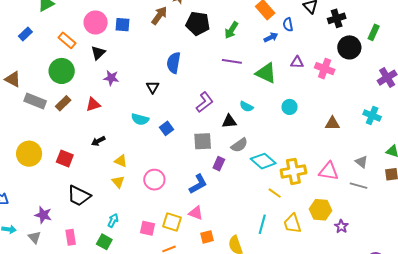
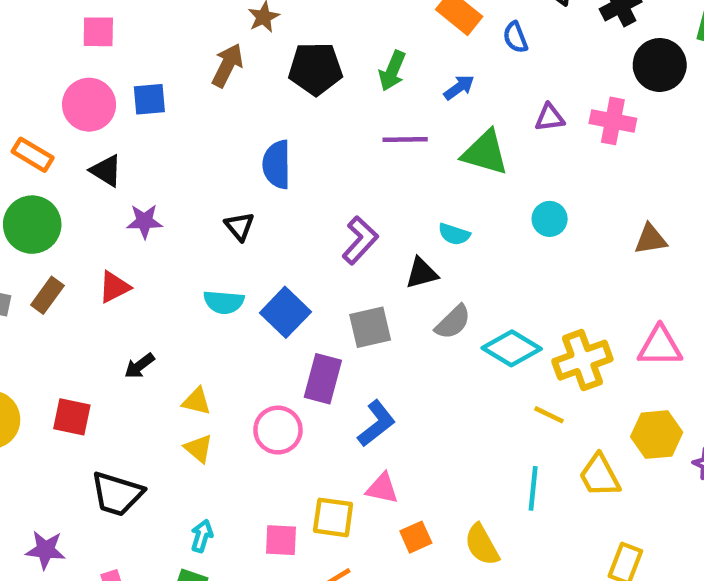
blue arrow: (271, 37) -> (459, 87), moved
black triangle: (98, 53) -> (106, 171), turned -35
blue square: (166, 128) -> (285, 312), size x1.5
purple rectangle: (219, 164) -> (323, 379), moved, size x1.5

